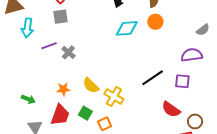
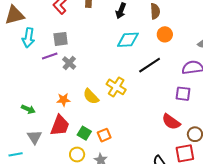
gray square: (60, 17) -> (61, 39), moved
orange circle: (155, 22) -> (165, 34), moved
black line: (153, 78) -> (150, 65), moved
yellow cross: (114, 96) -> (116, 87), moved
green square: (85, 113) -> (84, 133), moved

